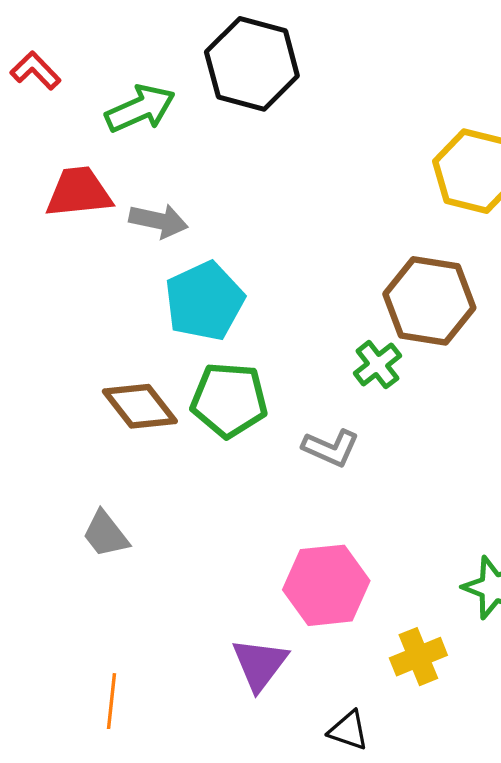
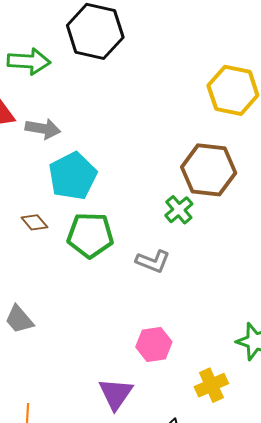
green arrow: (140, 109) -> (29, 61), turned 30
brown diamond: (140, 406) -> (34, 222), moved, size x0.6
pink hexagon: (326, 585) -> (154, 344), size x0.7

